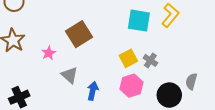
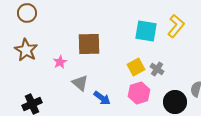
brown square: (79, 34) -> (89, 44), turned 30
blue arrow: (93, 91) -> (102, 98), turned 114

